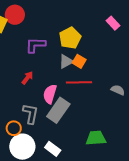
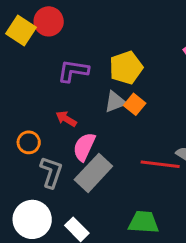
red arrow: (27, 78) -> (66, 119), moved, turned -104
red line: (79, 82) -> (160, 164), moved
orange circle: (14, 128) -> (29, 142), moved

